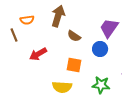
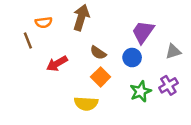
brown semicircle: (74, 36) -> (98, 53), moved
orange square: (74, 65) -> (101, 77), turned 35
green star: (101, 85) -> (141, 91), moved, turned -30

